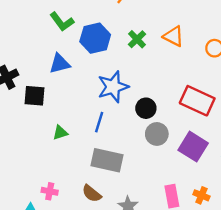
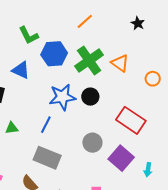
green cross: (137, 39) -> (89, 60), size x1.8
blue triangle: (60, 64) -> (21, 70), turned 30
black circle: (146, 108) -> (90, 97), moved

